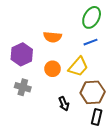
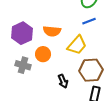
orange semicircle: (53, 37) -> (52, 31), moved
orange circle: (53, 69) -> (43, 54), moved

